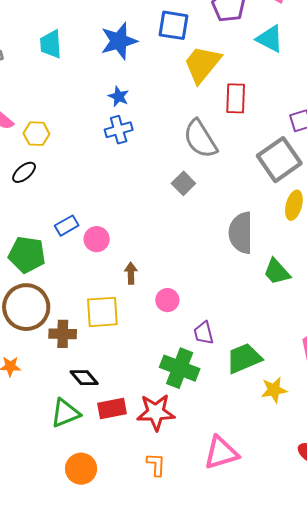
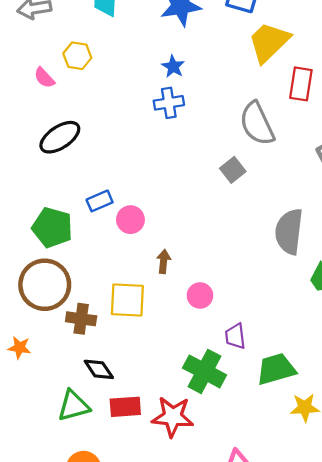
yellow hexagon: (36, 134) -> (77, 56), moved
black ellipse: (24, 172) -> (60, 137), size x1.5

